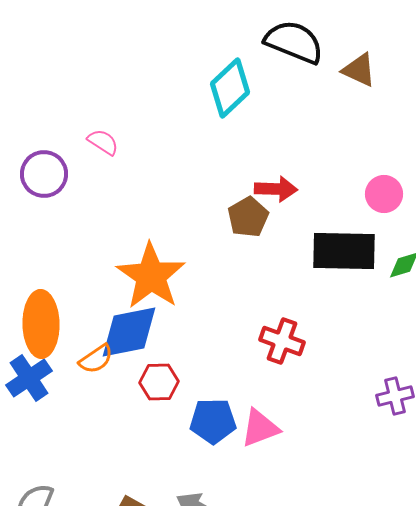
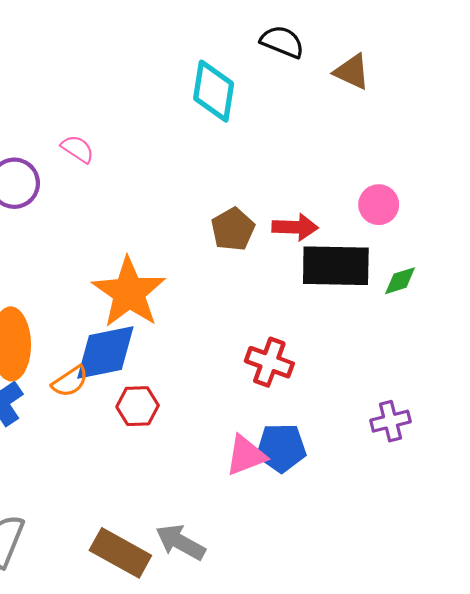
black semicircle: (294, 42) -> (282, 42), size x0.7
cyan diamond: (230, 88) -> (214, 91), turned -38
red arrow: (276, 189) -> (295, 227), moved
blue pentagon: (213, 421) -> (281, 448), moved

